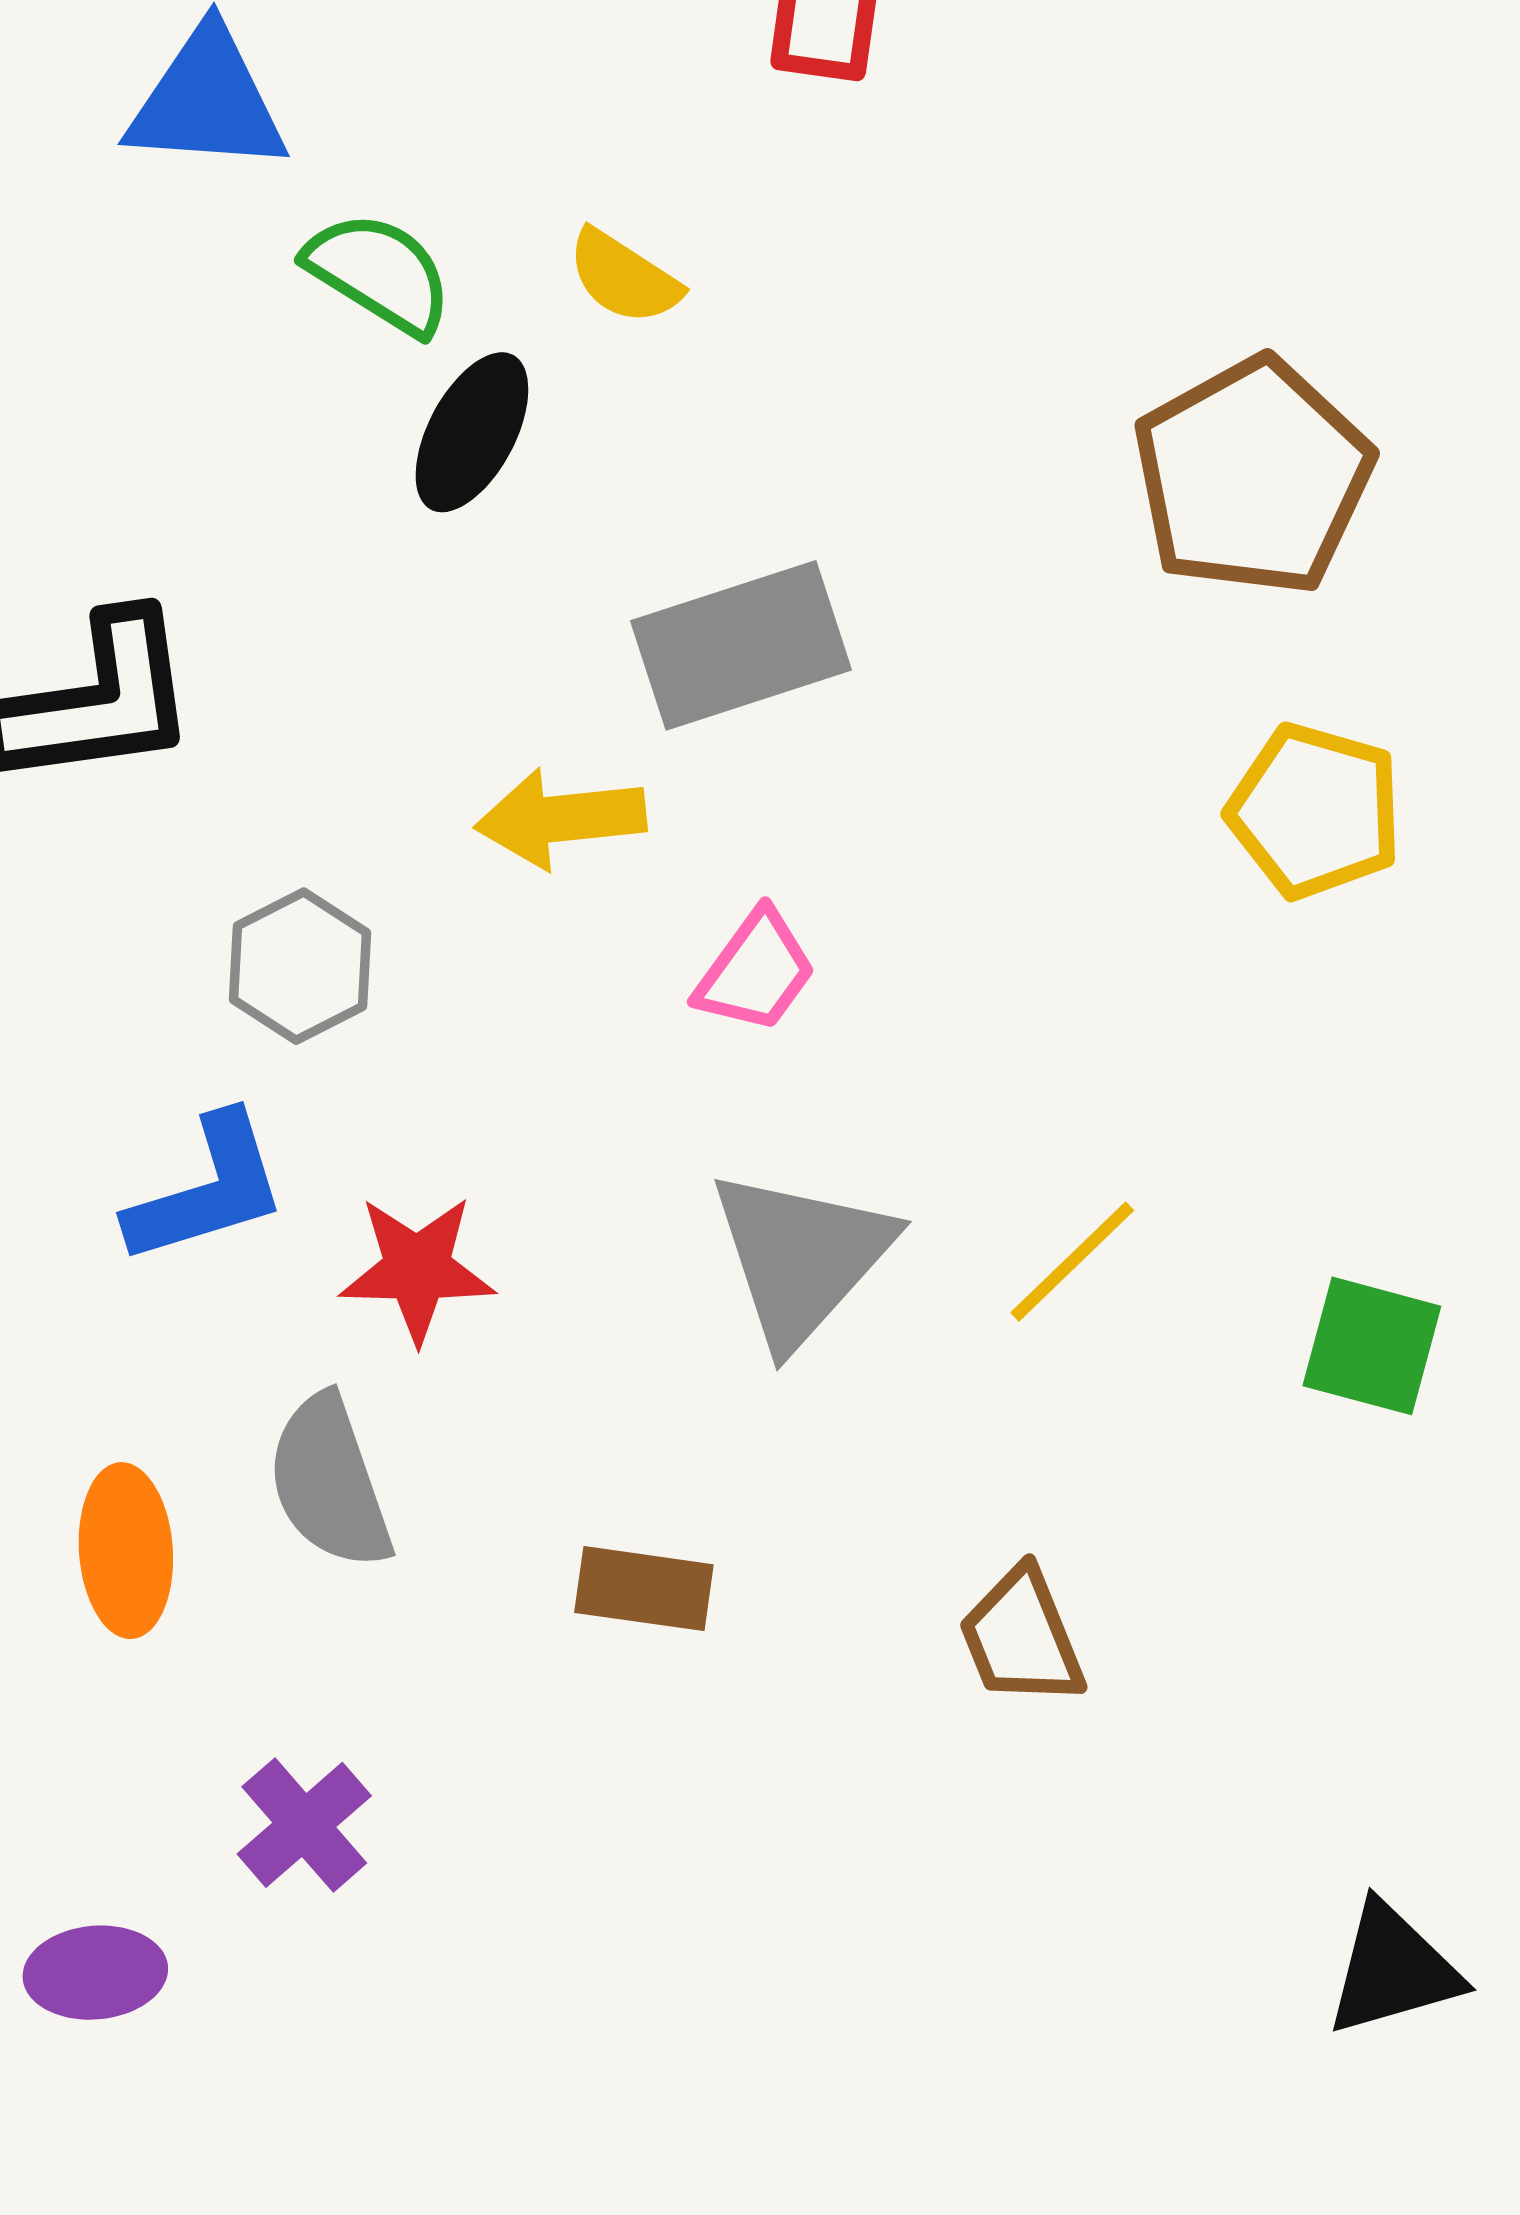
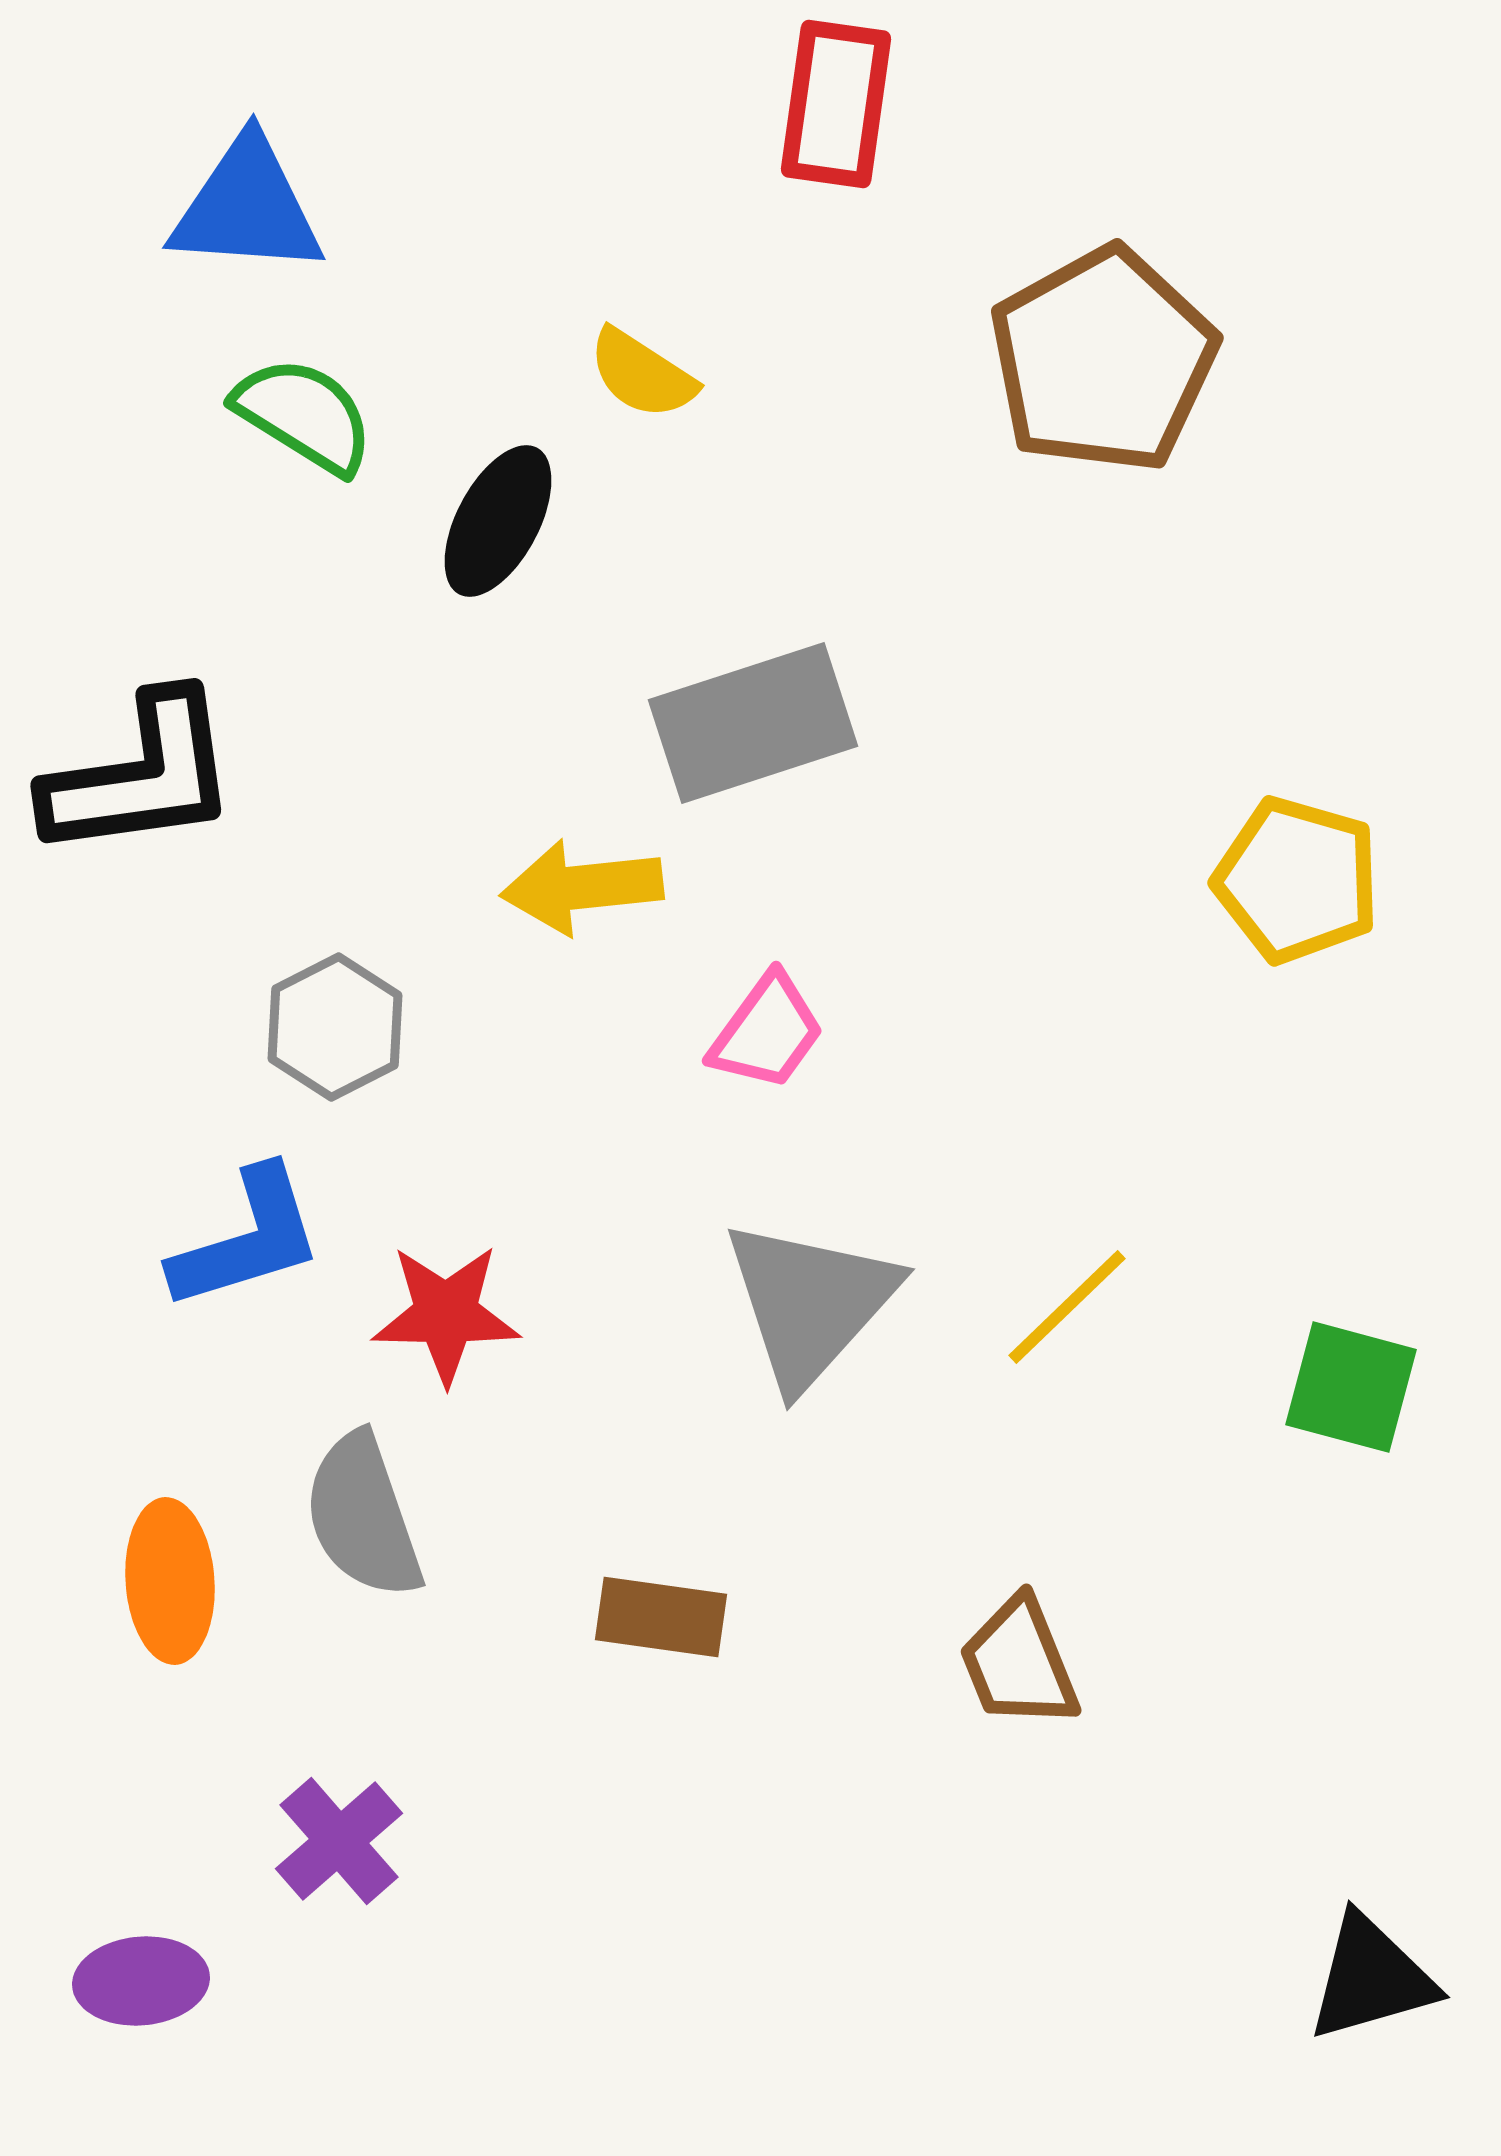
green semicircle: (379, 273) -> (304, 415), moved
brown pentagon: (1253, 477) -> (1103, 360), moved

